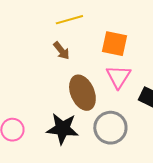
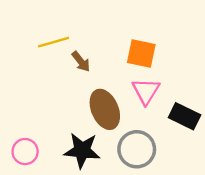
yellow line: (69, 20) -> (54, 42), moved

